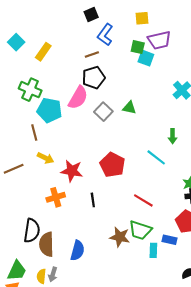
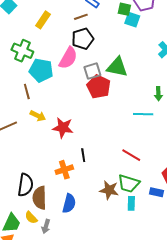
yellow rectangle: (43, 52) -> (43, 20), moved
green triangle: (129, 108) -> (117, 67), size x1.6
gray square: (103, 112) -> (92, 71), turned 30
cyan line: (156, 157) -> (143, 114), turned -36
red pentagon: (112, 165) -> (99, 87), moved
orange cross: (56, 197) -> (64, 170), moved
cyan rectangle: (153, 250) -> (131, 203), moved
yellow semicircle: (41, 276) -> (31, 218), moved, turned -48

